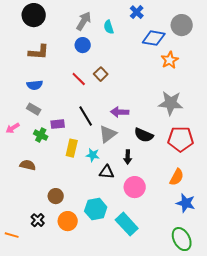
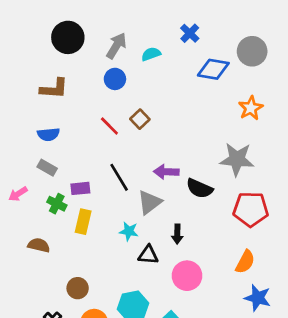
black circle: (34, 15) -> (68, 37), moved
cyan semicircle: (109, 27) -> (151, 54), turned 88
orange star: (170, 60) -> (251, 108), moved
black semicircle: (144, 135) -> (199, 188), moved
yellow rectangle: (72, 148) -> (83, 222), moved

